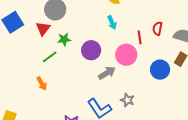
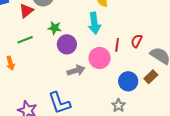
cyan arrow: (112, 23) -> (94, 23), size x1.5
green star: (64, 39) -> (55, 28), moved
gray star: (127, 100) -> (118, 105), moved

